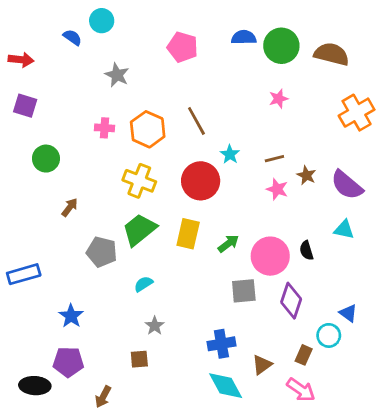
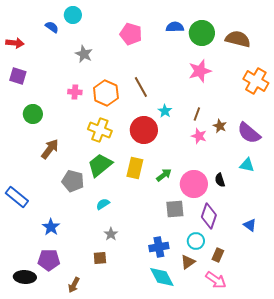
pink star: (279, 99) -> (200, 71), size x1.6
orange cross: (357, 113) -> (256, 81), turned -30
brown line: (274, 159) -> (197, 114), turned -56
brown arrow: (70, 207) -> (50, 149), size x1.5
blue rectangle: (24, 274) -> (17, 197), turned 55
cyan circle: (329, 335) -> (196, 241), moved

